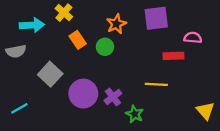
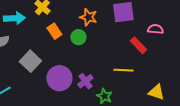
orange star: (116, 24) -> (88, 17), turned -30
red rectangle: (173, 56) -> (138, 45), turned 48
yellow triangle: (205, 111) -> (156, 92), moved, turned -30

